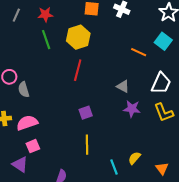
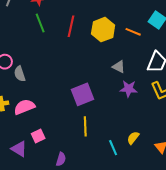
yellow hexagon: (78, 37) -> (103, 30), moved
red line: (78, 70) -> (71, 26), moved
purple square: (86, 113) -> (82, 94), size x1.6
pink square: (33, 146) -> (38, 136), moved

